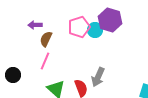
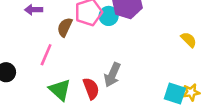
brown semicircle: (46, 39) -> (65, 27), moved

